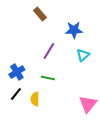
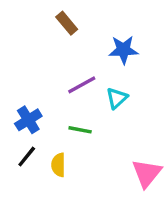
purple line: (49, 51) -> (82, 85), turned 30
cyan triangle: (83, 55) -> (117, 98), moved

